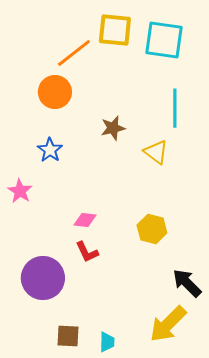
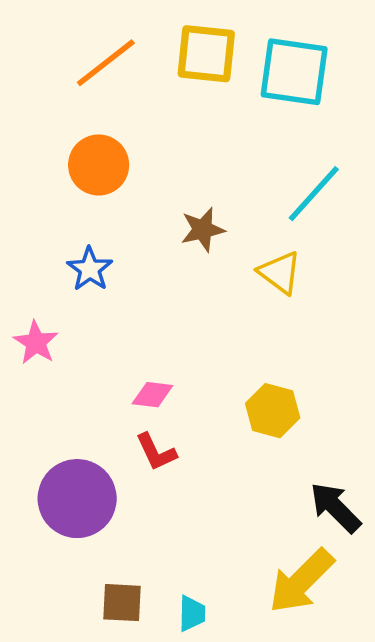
orange line: (74, 53) -> (106, 63), moved
cyan line: (175, 108) -> (314, 194), turned 42

